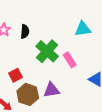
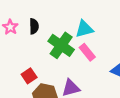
cyan triangle: (83, 29) -> (84, 29), moved

